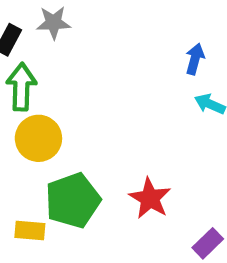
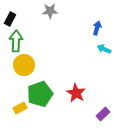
gray star: (53, 23) -> (50, 11), moved
yellow rectangle: (30, 230) -> (20, 108), turned -32

